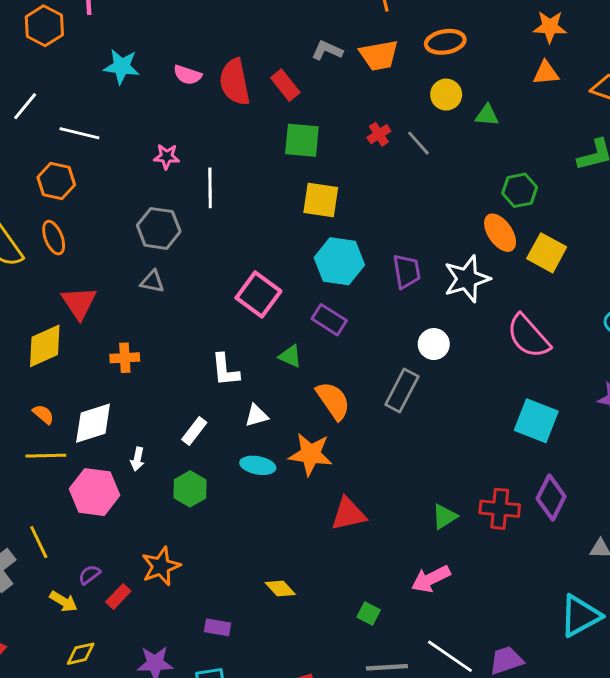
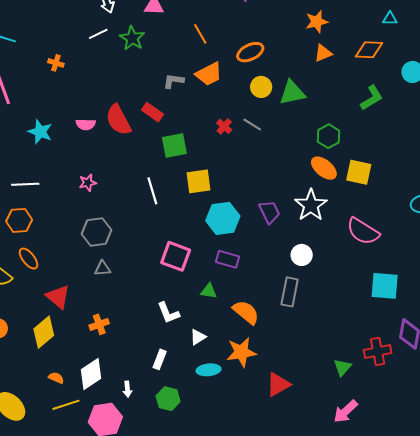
cyan star: (122, 67) -> (40, 132), turned 30
green triangle: (487, 115) -> (292, 93), size x1.6
white line: (210, 188) -> (152, 191), moved

